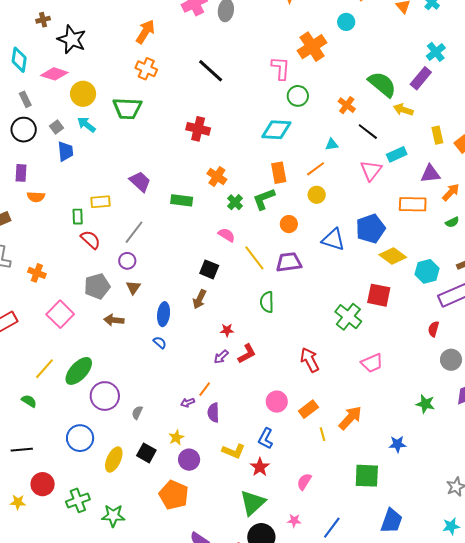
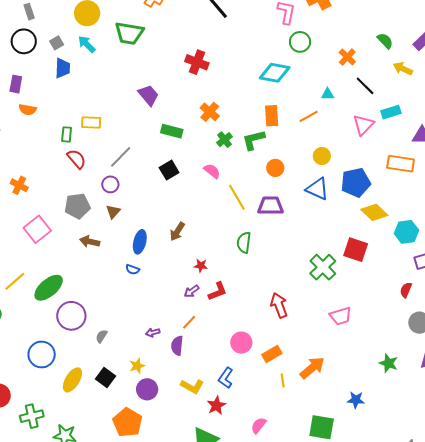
green semicircle: (382, 84) -> (385, 41), size x0.6
purple trapezoid: (140, 182) -> (148, 95), moved
yellow circle: (317, 195) -> (322, 156), moved
black square: (209, 269) -> (169, 170), moved, turned 30
blue semicircle: (160, 343) -> (133, 270), turned 152
orange line: (205, 389) -> (189, 322), moved

